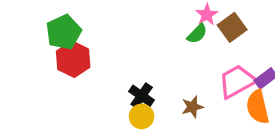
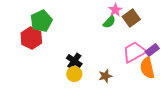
green pentagon: (64, 32) -> (41, 21), moved
brown star: (192, 107) -> (105, 76), moved

